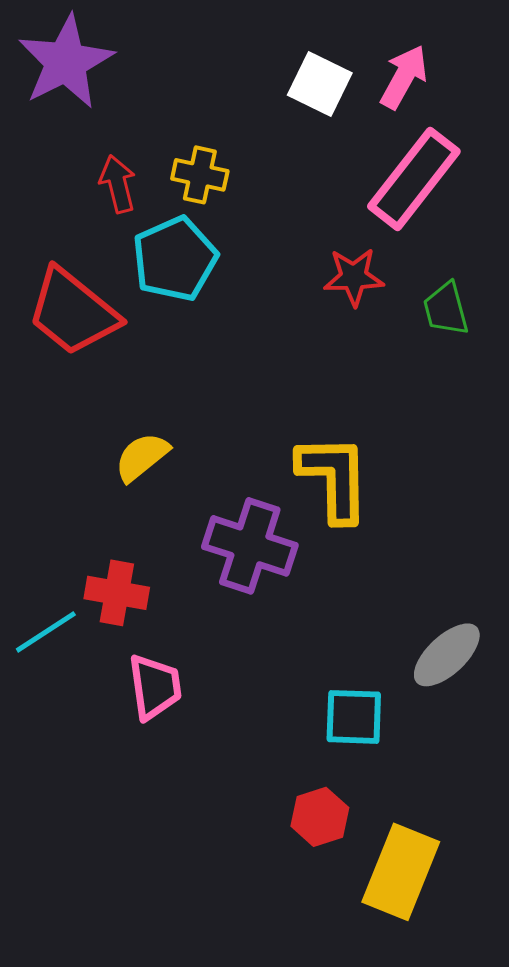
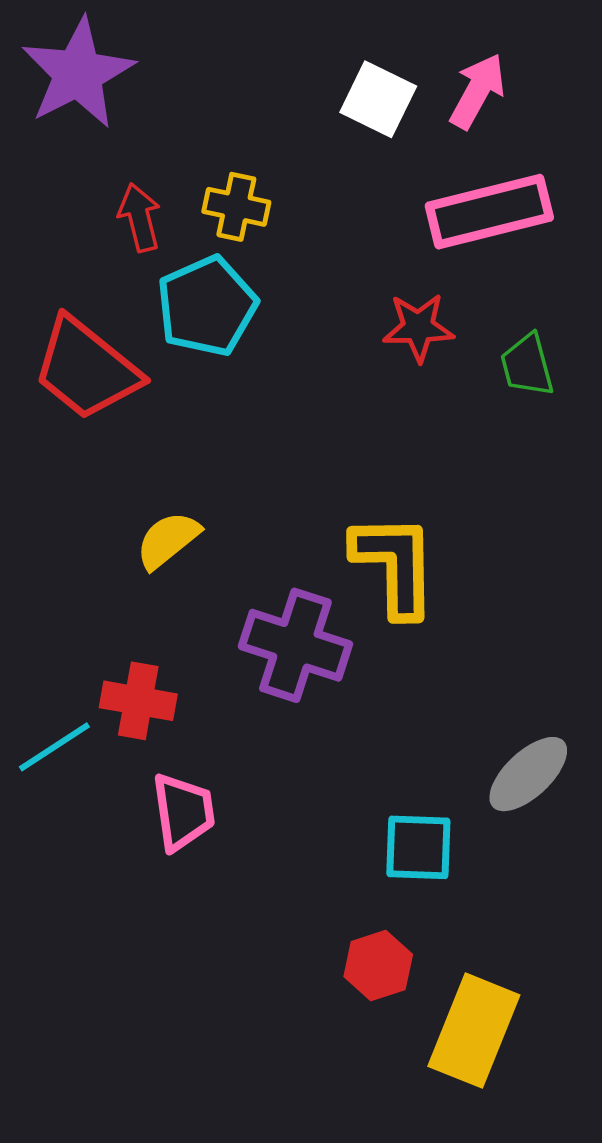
pink rectangle: (414, 179) -> (489, 212), turned 38

